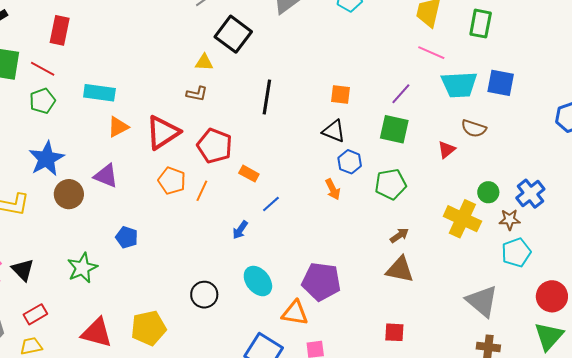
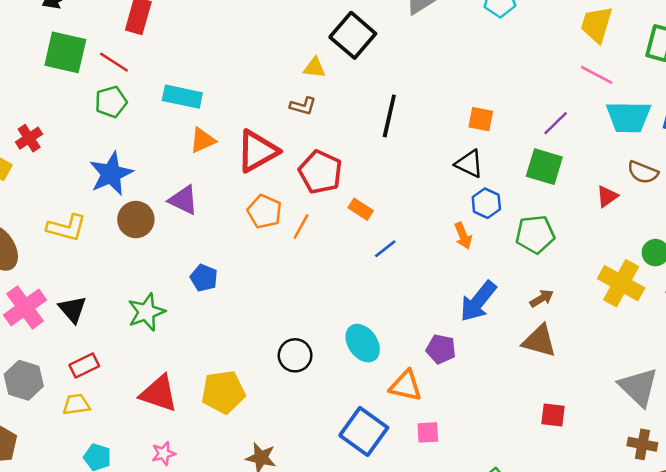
blue arrow: (240, 230) -> (478, 301), moved, size x1.8
purple pentagon: (321, 282) -> (441, 349), size x0.6
red square: (394, 332) -> (553, 415), moved

